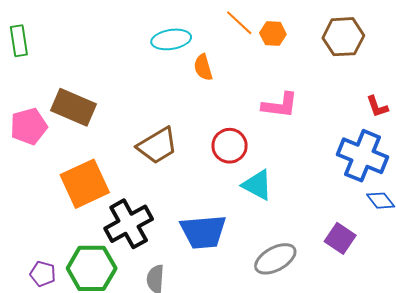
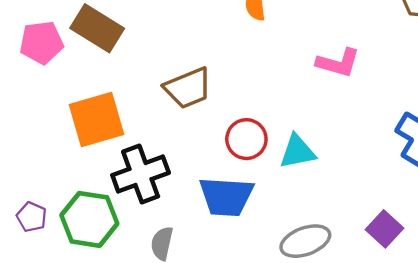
red circle: (230, 146) -> (246, 139), moved
cyan triangle: (257, 185) -> (297, 152), turned -48

